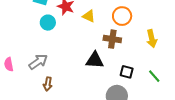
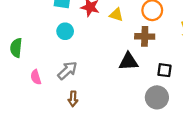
cyan circle: (48, 23) -> (65, 31), moved
brown arrow: (48, 84) -> (73, 99), moved

